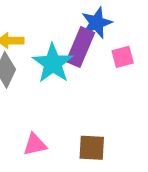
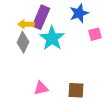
purple rectangle: (80, 47) -> (41, 17), moved

